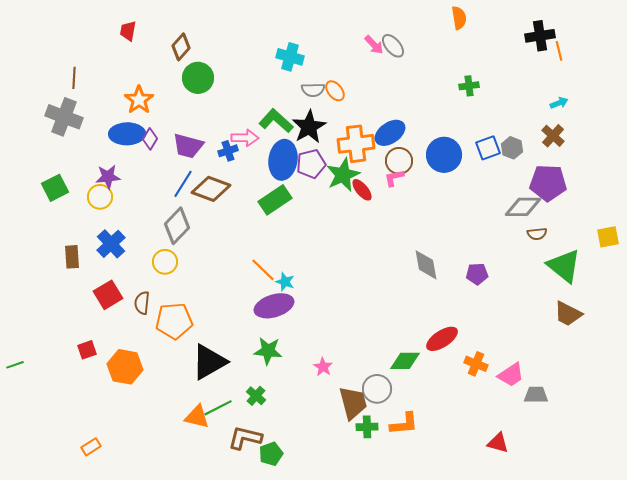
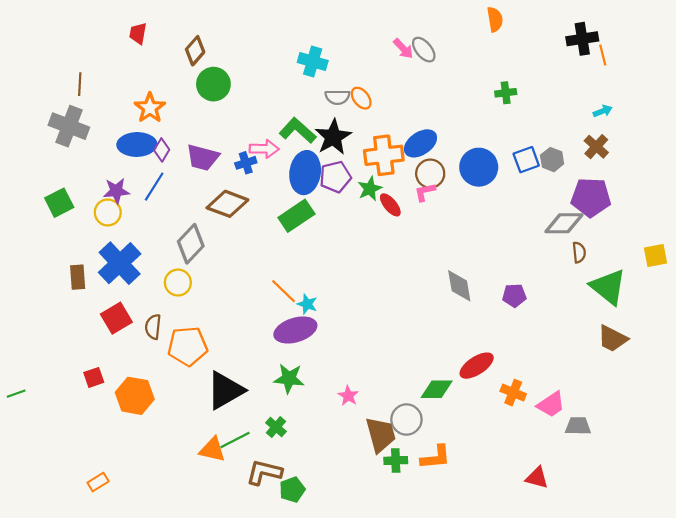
green star: (343, 175) -> (370, 189), size x0.7
blue line: (183, 184) -> (154, 187), moved
brown semicircle: (537, 234) -> (579, 252), turned -90
blue cross: (111, 244) -> (120, 263), size x1.4

